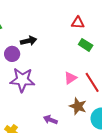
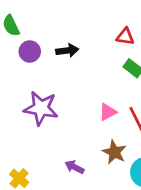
black arrow: (29, 41) -> (67, 51), moved
purple circle: (12, 54) -> (30, 51), moved

